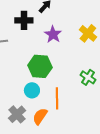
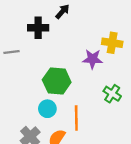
yellow cross: (88, 33) -> (112, 43), turned -30
purple star: (53, 34) -> (93, 59), moved, turned -30

